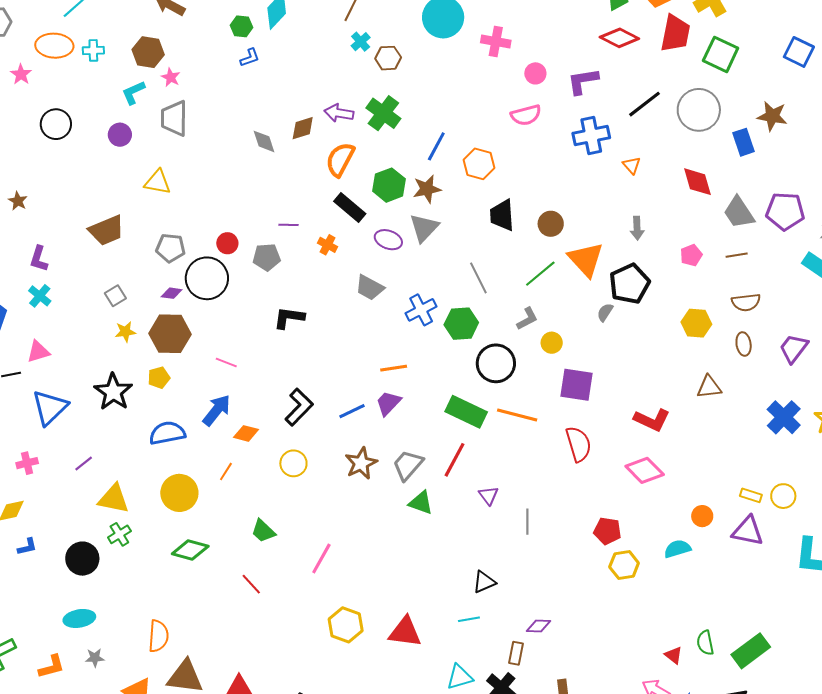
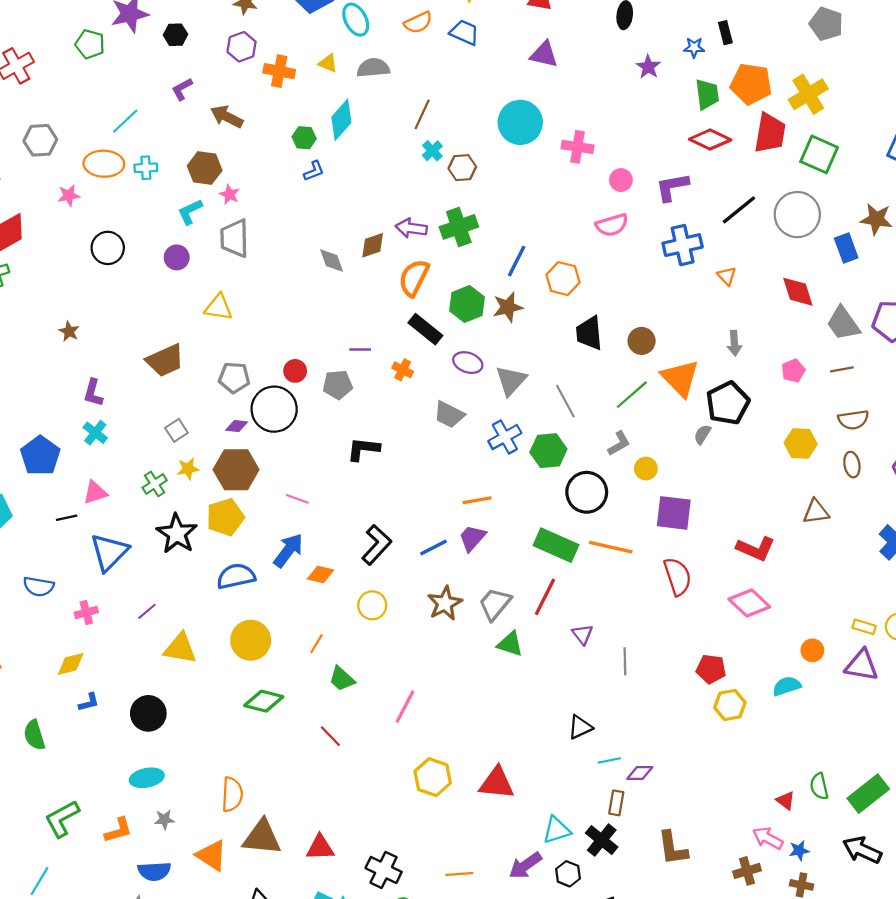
pink star: (21, 74) -> (69, 195), turned 30
green cross: (383, 113) -> (459, 227), turned 36
gray triangle: (424, 228) -> (511, 381), moved
yellow pentagon: (159, 378) -> (225, 517), size x1.6
orange line: (226, 471) -> (316, 644), moved
green cross: (119, 534) -> (155, 484), moved
cyan line: (469, 619) -> (609, 760), moved

